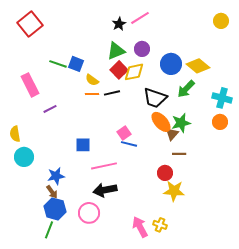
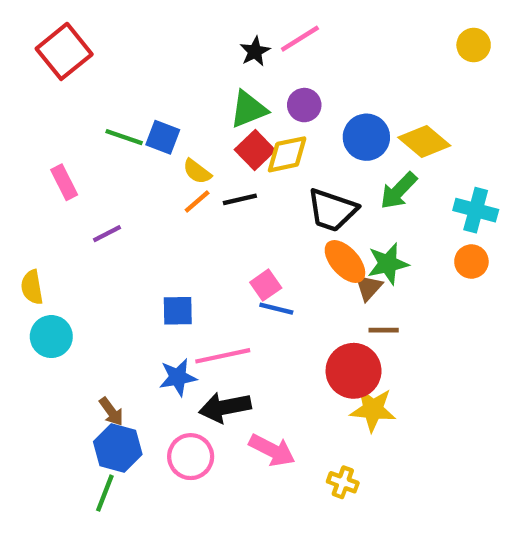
pink rectangle: (30, 85) -> (64, 182), size x0.7
orange line: (92, 94) -> (197, 201), turned -40
red circle: (165, 173) -> (354, 371), size x1.6
blue star: (56, 176) -> (178, 377), moved
pink arrow: (140, 227) -> (272, 450), moved, turned 145

